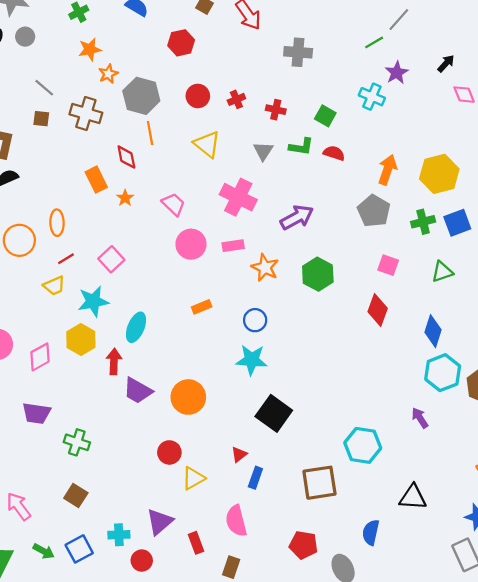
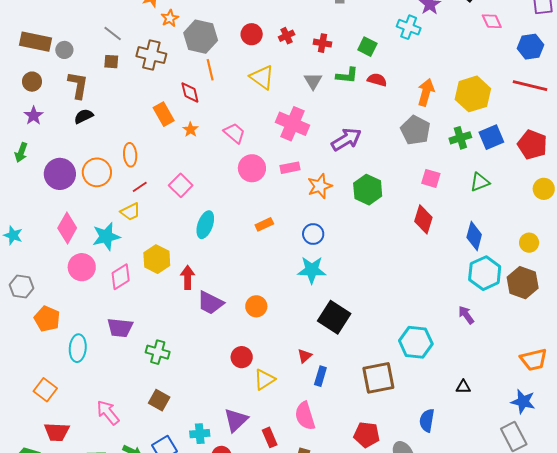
orange star: (265, 268) -> (320, 186), turned 30
cyan star: (93, 301) -> (106, 236), moved
cyan ellipse: (136, 327) -> (205, 225), moved
orange circle: (188, 397) -> (256, 306), size x0.7
black triangle: (413, 497) -> (463, 387), size x0.6

